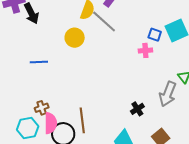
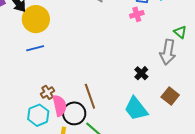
yellow circle: (75, 38) -> (36, 19), moved, size x1.4

